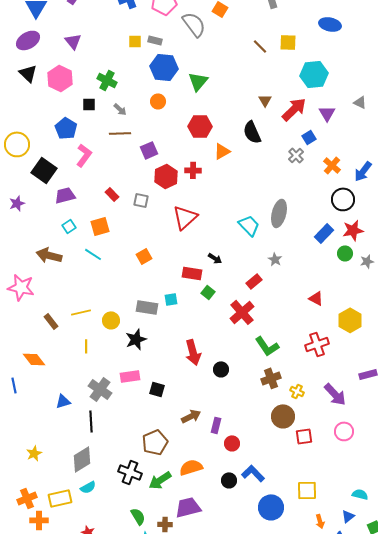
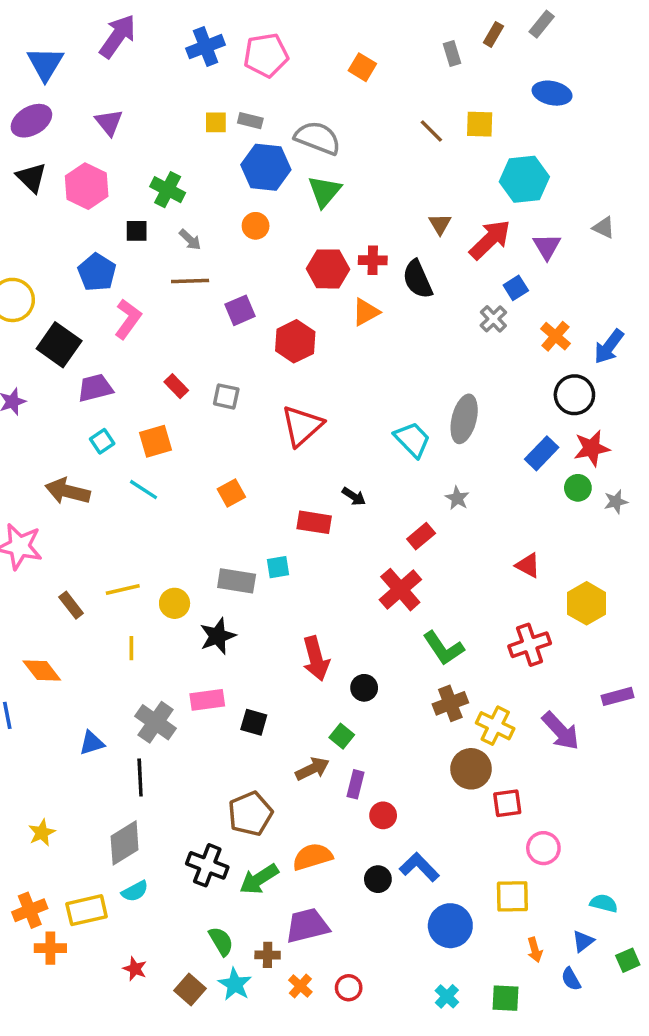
gray semicircle: (194, 24) -> (318, 138), moved, turned -32
red cross: (193, 170) -> (373, 260), moved
red hexagon: (166, 176) -> (295, 341), moved
green square: (208, 292) -> (342, 736), moved
yellow cross: (297, 391) -> (495, 726), size x1.5
pink circle: (344, 431) -> (543, 848), moved

